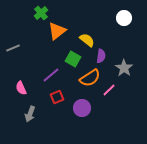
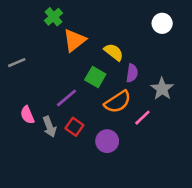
red square: (57, 97) -> (74, 127), turned -32
gray arrow: (30, 114) -> (50, 127), moved, turned -42

